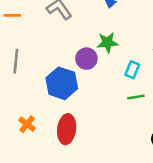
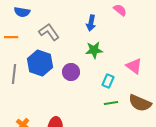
green star: (107, 42) -> (94, 50), moved
blue hexagon: (62, 83) -> (40, 63), moved

